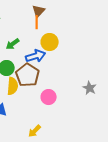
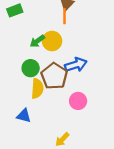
yellow circle: (50, 42) -> (52, 41), moved
blue arrow: (36, 56) -> (76, 65), moved

